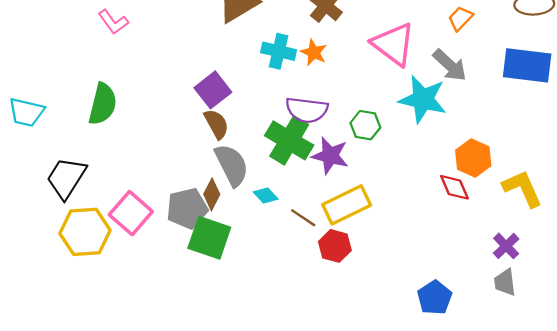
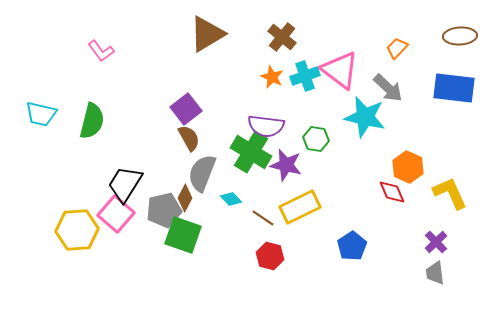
cyan cross: (279, 51) -> (305, 76), moved, turned -32
cyan trapezoid: (26, 112) -> (41, 114), moved
gray semicircle: (232, 165) -> (202, 173), turned -132
black trapezoid: (66, 178) -> (125, 184), moved
red hexagon: (335, 246) -> (270, 256), moved
blue pentagon: (435, 298) -> (352, 246), moved

